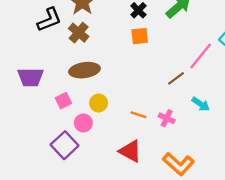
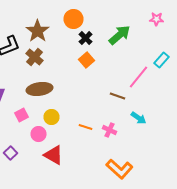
orange square: (140, 36) -> (86, 60), turned -35
brown line: (176, 78) -> (118, 96), turned 56
purple square: (65, 145) -> (10, 153), moved, size x0.6
red triangle: (130, 151) -> (54, 155), moved

